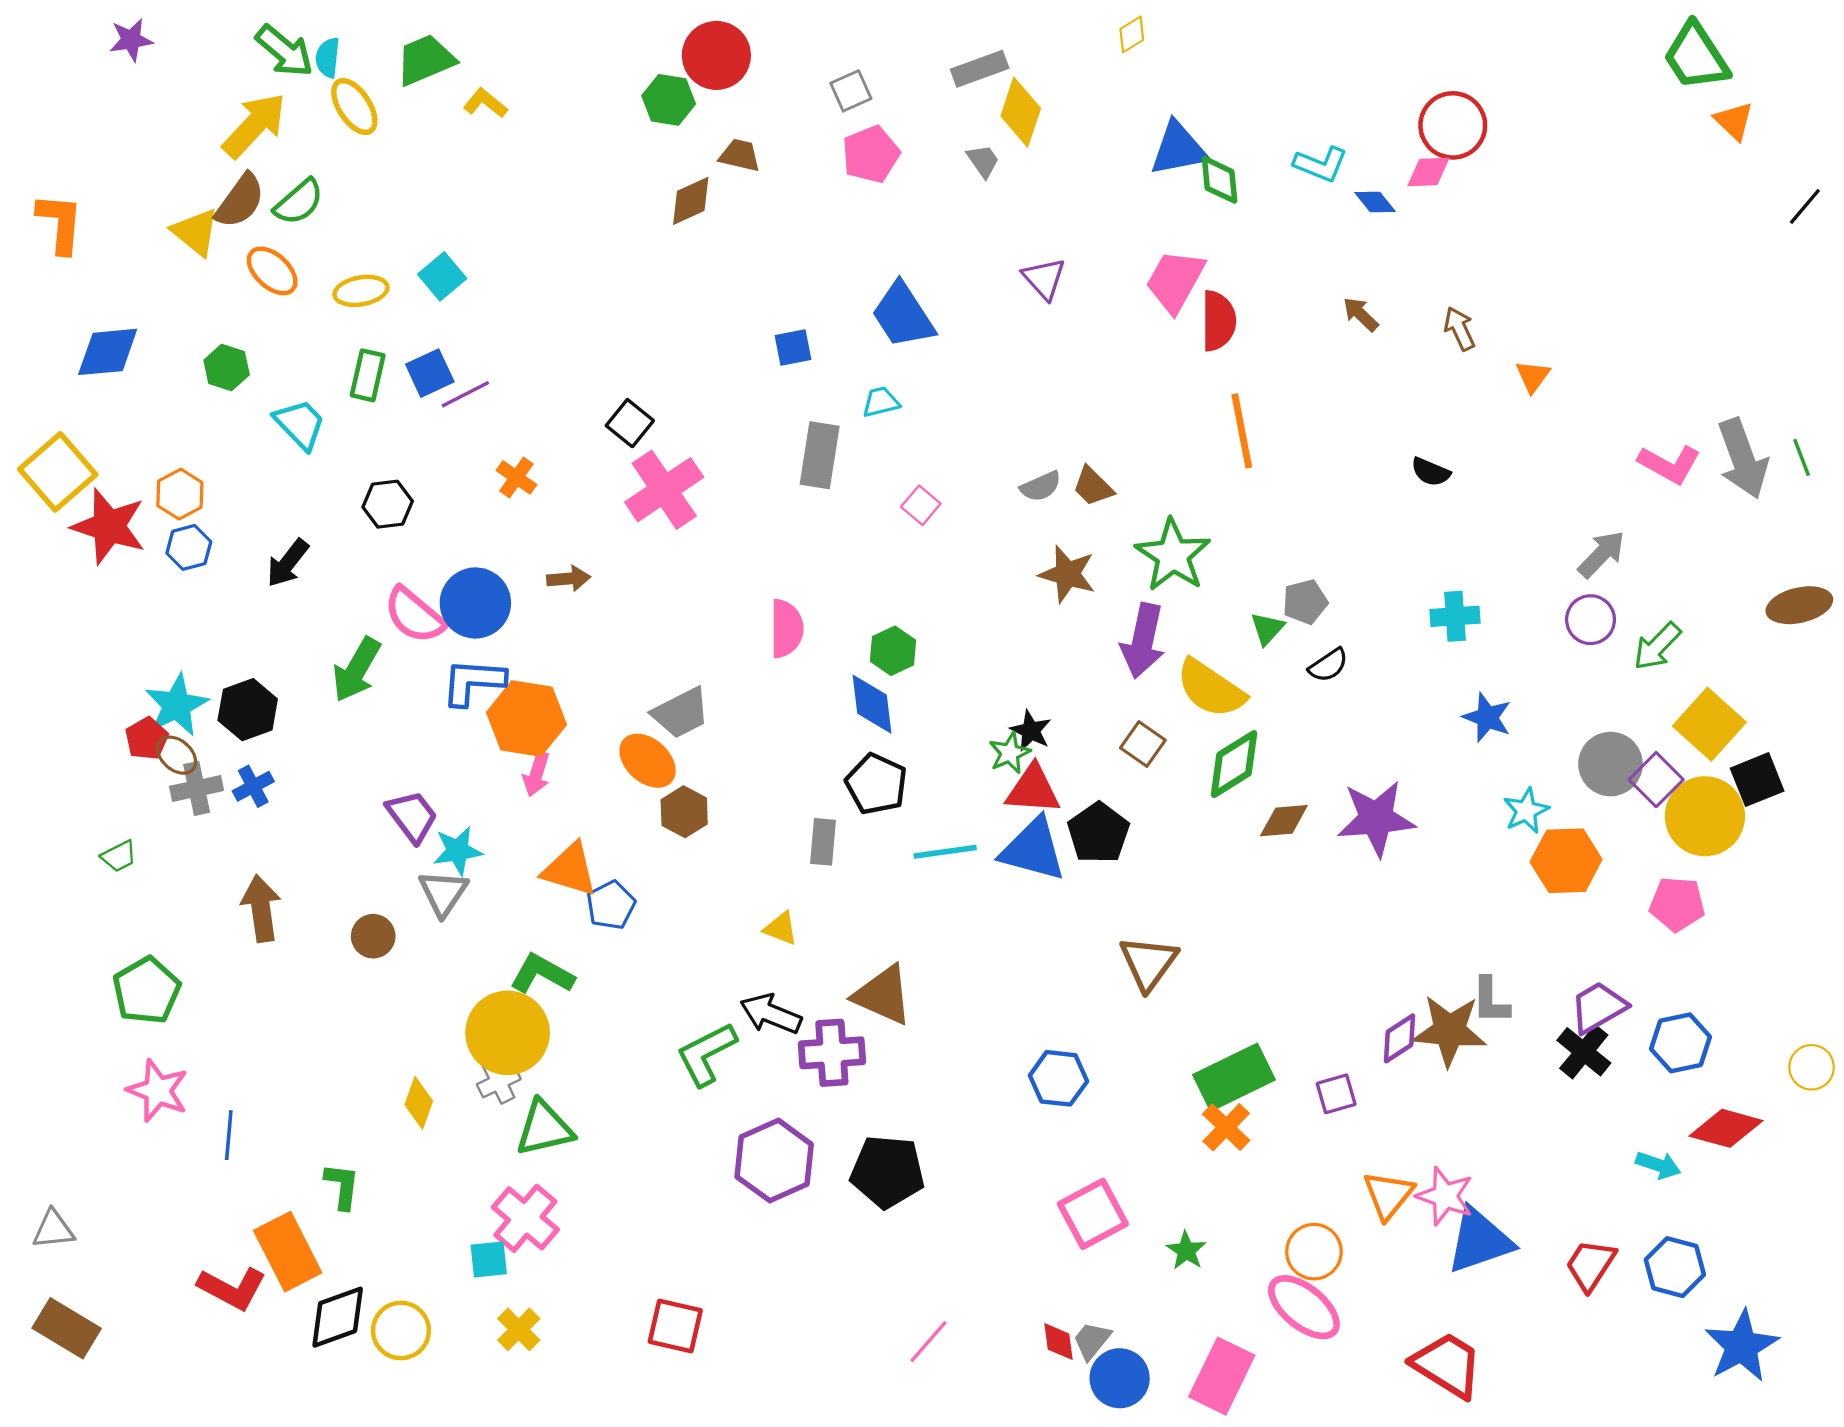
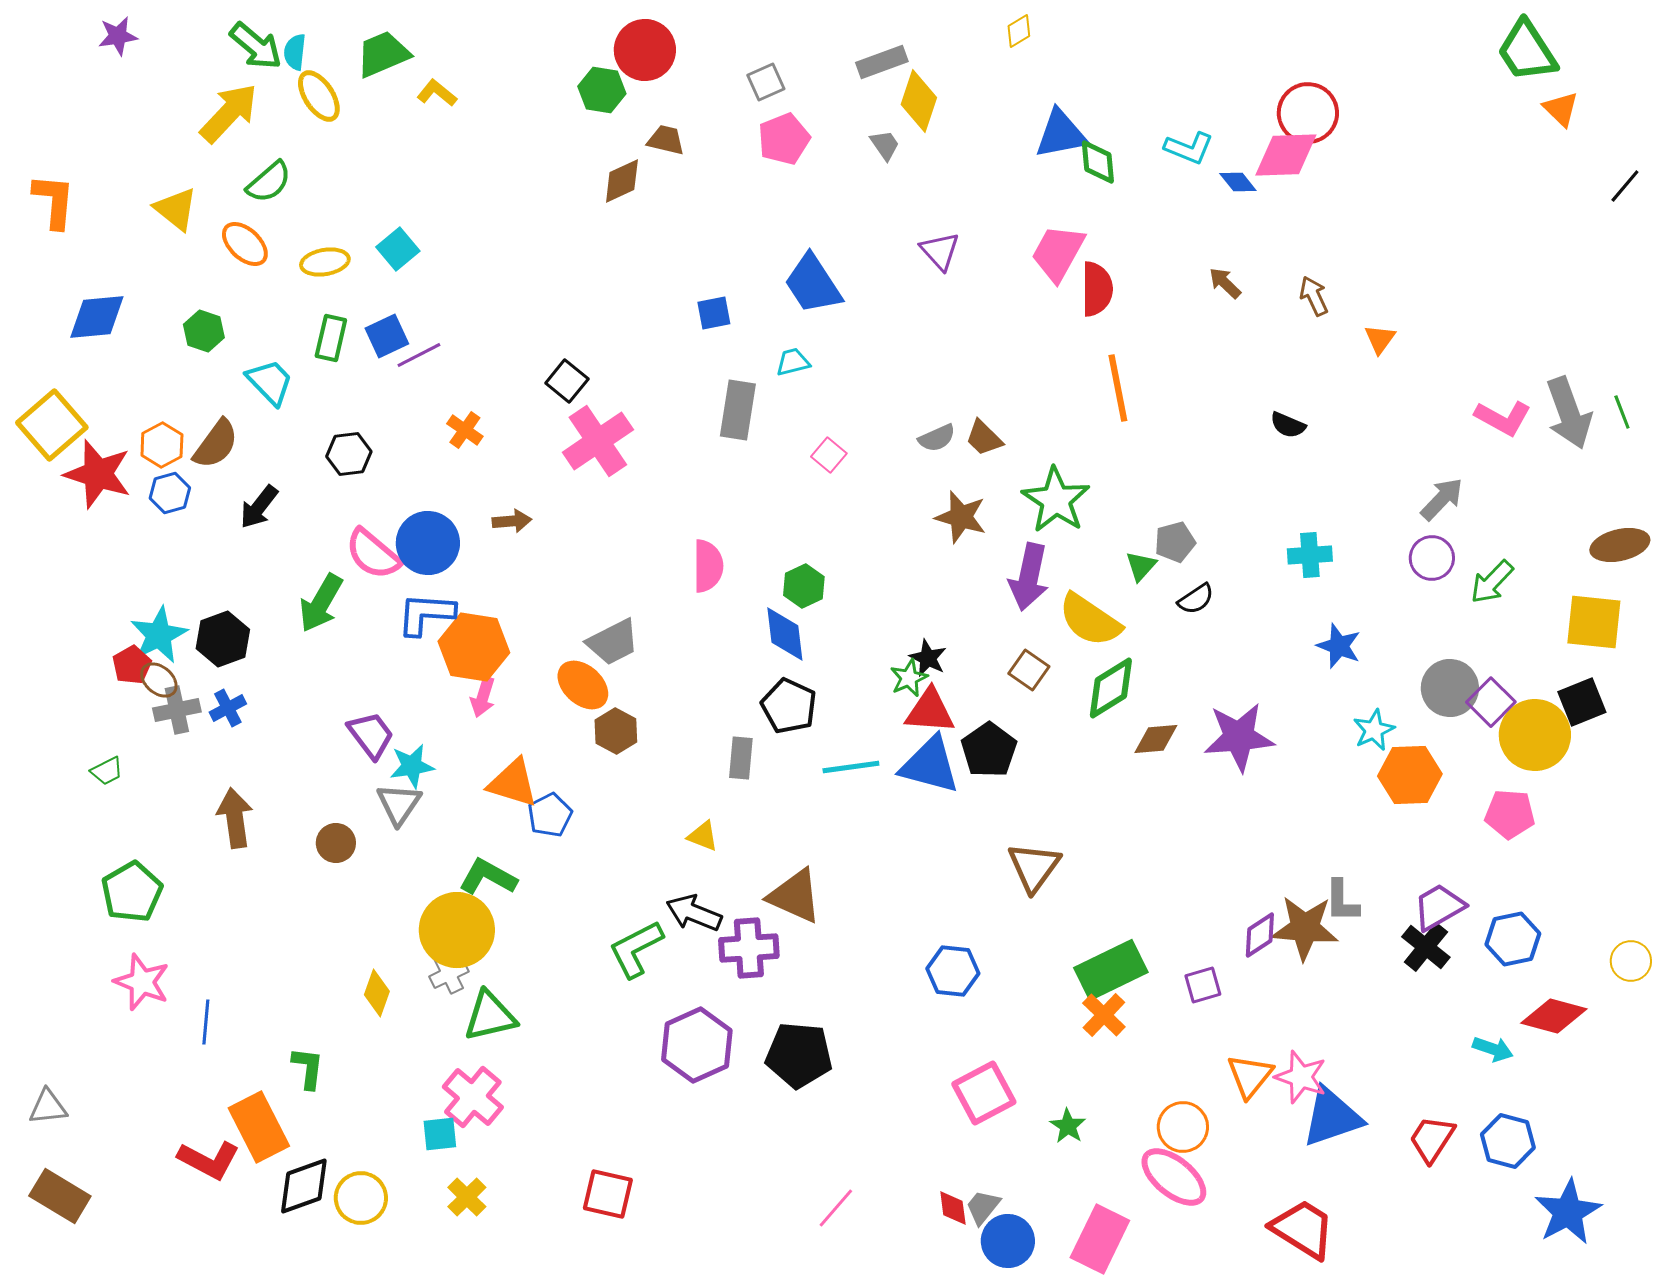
pink diamond: (1428, 172) -> (1286, 155), size x1.6
brown semicircle: (240, 201) -> (216, 444), moved
yellow square: (1709, 724) -> (1594, 622), moved, turned -36

